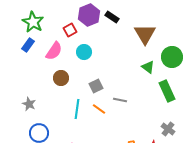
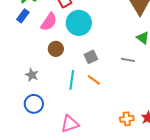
cyan circle: (84, 52) -> (79, 23), size x1.6
gray line: (120, 100) -> (128, 60), moved
gray star: (29, 104) -> (32, 75), moved

